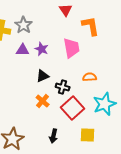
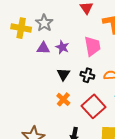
black triangle: (43, 76) -> (63, 74), turned -32
black cross: (63, 87) -> (87, 75), moved

